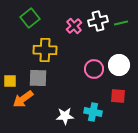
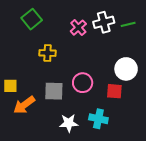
yellow cross: (45, 50) -> (48, 53), size x0.7
pink circle: (94, 69) -> (83, 83), moved
gray square: (38, 78) -> (54, 91), moved
red square: (118, 96) -> (114, 91), moved

